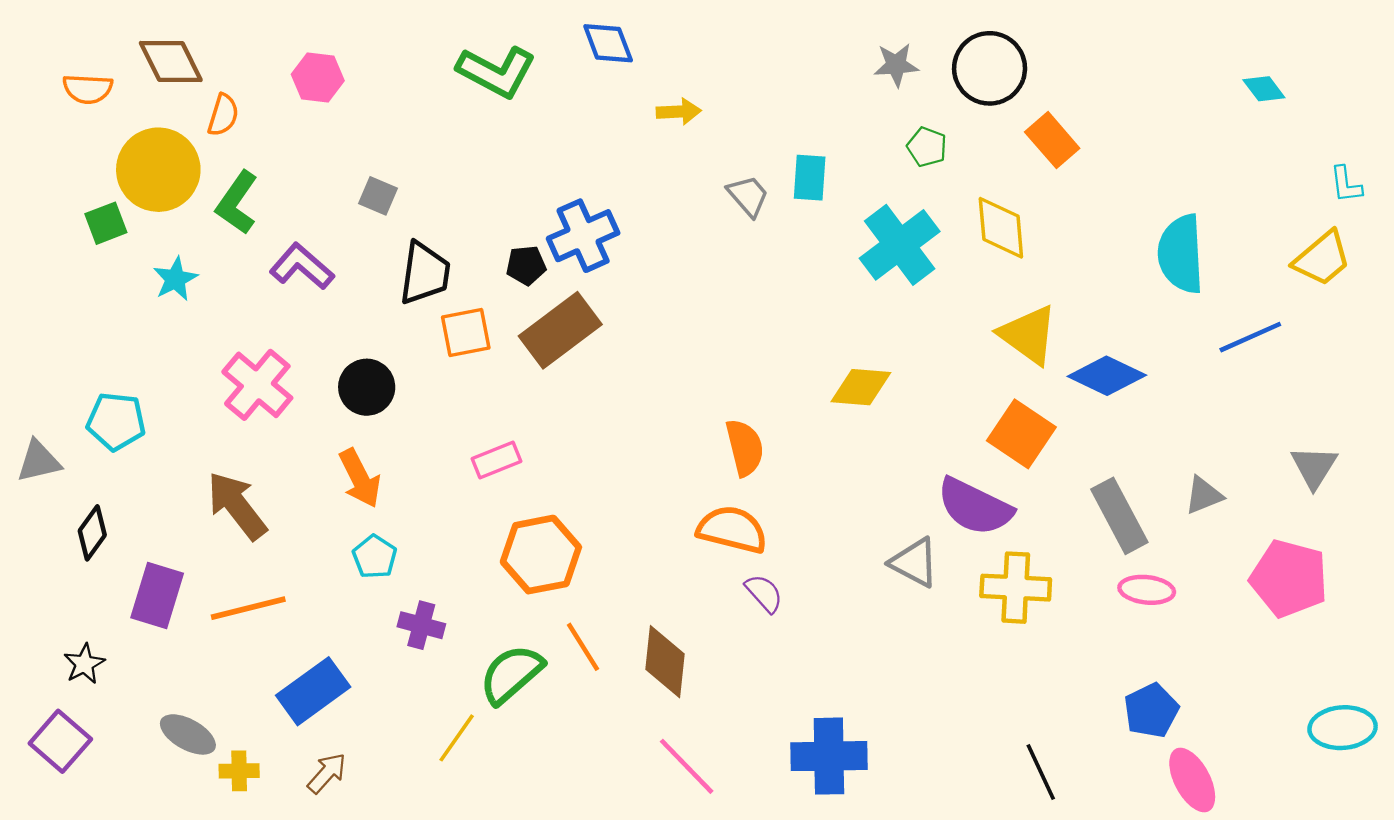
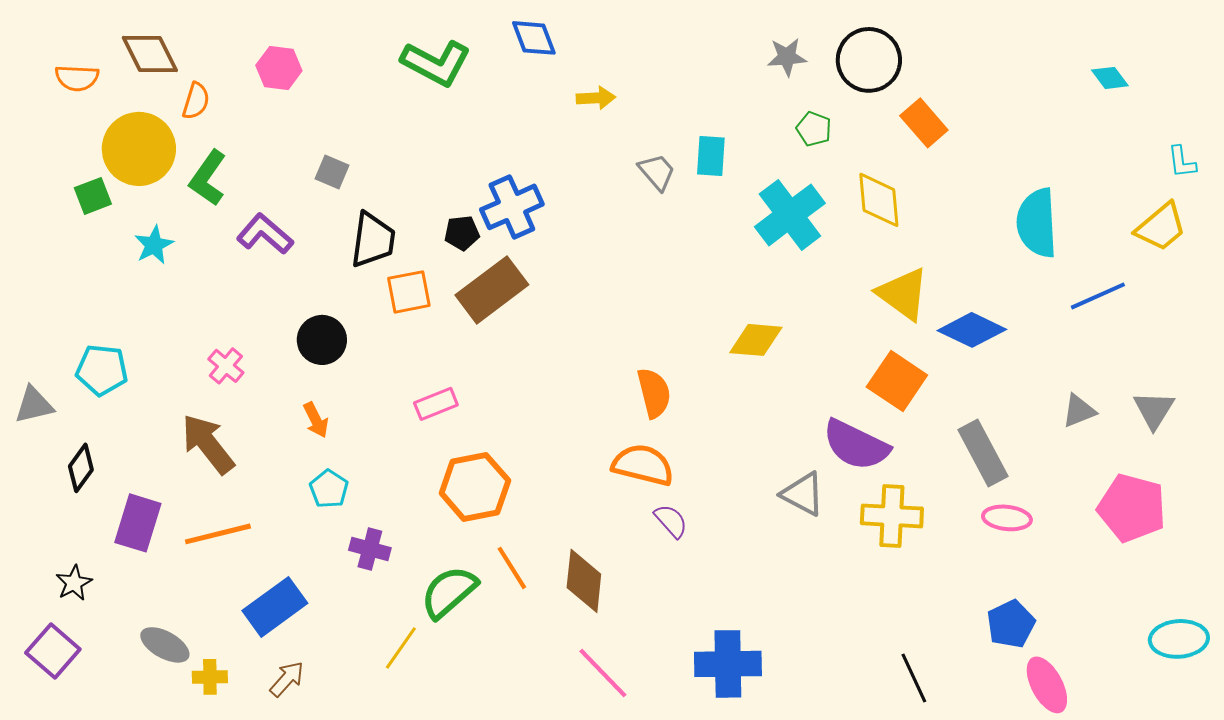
pink cross: (257, 385) -> (226, 366), moved, size x0.6
orange arrow: (360, 478) -> (316, 420), size x0.7
gray triangle: (1204, 495) -> (1079, 411), moved

